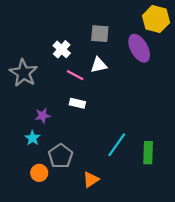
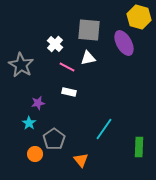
gray square: (100, 34) -> (89, 30), size x1.4
green rectangle: (148, 153) -> (139, 147), moved
orange triangle: (91, 180) -> (81, 160), turned -35

